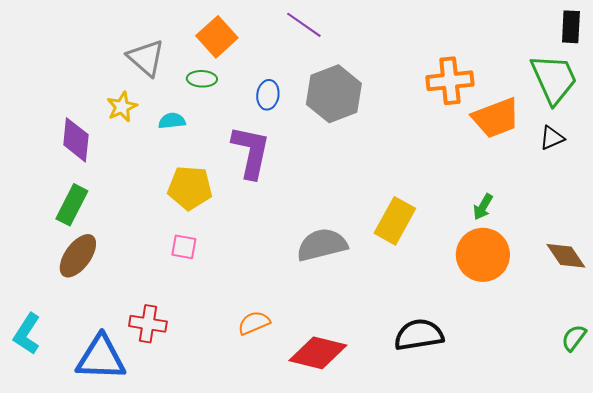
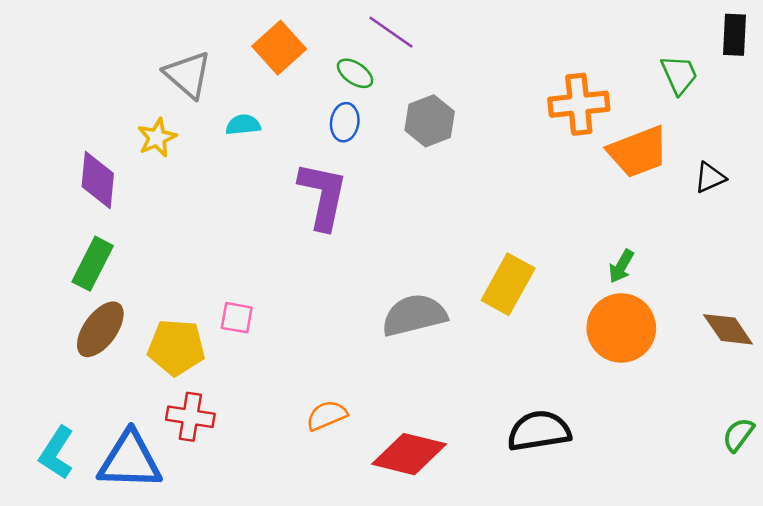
green ellipse: (202, 79) -> (355, 73), moved, turned 32
green trapezoid: (554, 79) -> (679, 75), moved, size x0.6
gray hexagon: (334, 94) -> (430, 121), size x0.7
cyan semicircle: (172, 121) -> (243, 125), moved
yellow pentagon: (190, 188) -> (176, 347), moved
cyan L-shape: (27, 334) -> (57, 453), moved

